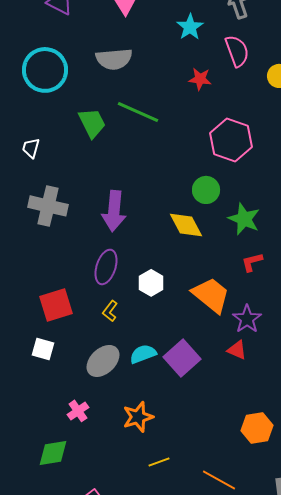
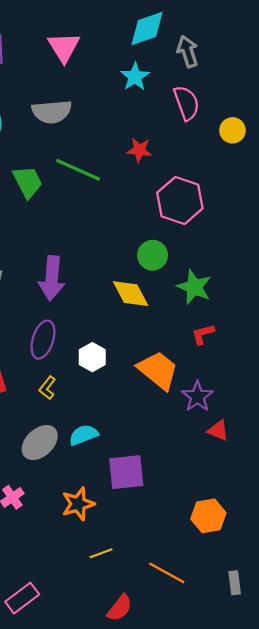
red star: (200, 79) -> (139, 150), moved
red triangle: (237, 350) -> (218, 430), moved
purple square: (182, 358) -> (126, 472), moved, turned 36

